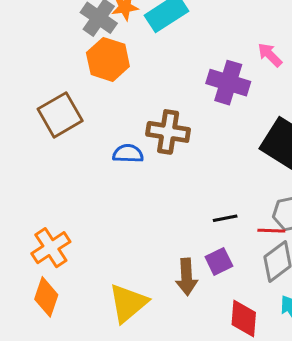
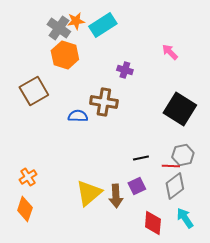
purple cross: (228, 83) -> (125, 70), moved, size x0.6
orange cross: (51, 248) -> (28, 177), size x0.7
yellow triangle: (128, 303) -> (89, 193), moved

